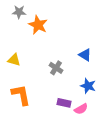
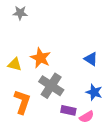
orange star: (38, 25) -> (40, 58), moved
gray cross: (56, 68) -> (51, 86), moved, size x1.6
orange L-shape: (21, 95) -> (22, 102), turned 30

